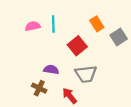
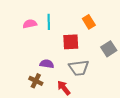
gray square: (119, 37) -> (109, 49), moved
red square: (77, 46) -> (71, 42), turned 36

